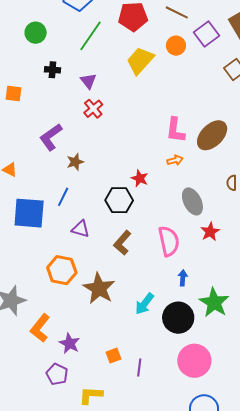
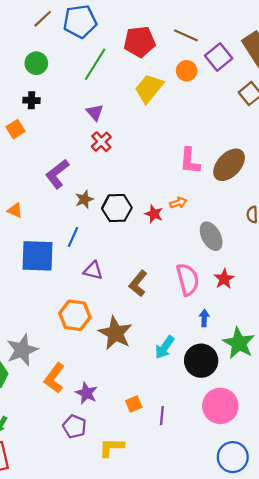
black cross: (52, 70) -> (31, 100), moved
orange square: (14, 94) -> (16, 129), turned -36
orange arrow: (175, 160) -> (178, 203), moved
black hexagon: (119, 200) -> (117, 208), moved
red star: (210, 232) -> (224, 279), moved

